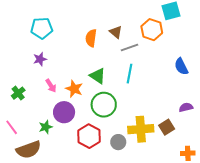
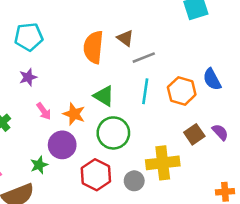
orange hexagon: (152, 30) -> (182, 91), moved
orange semicircle: (91, 38) -> (93, 47), size x1.4
purple semicircle: (186, 107) -> (220, 132), turned 64
brown square: (167, 127) -> (194, 134), moved

